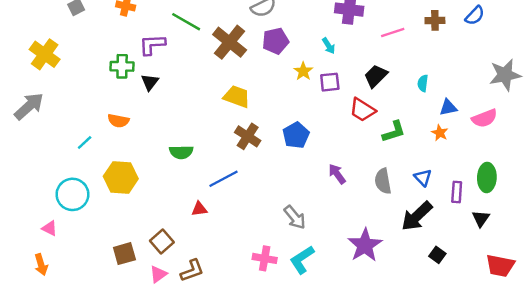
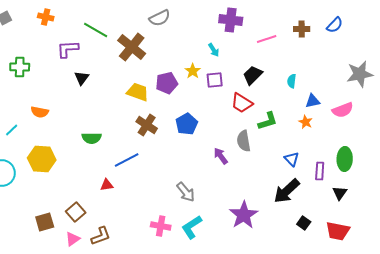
purple pentagon: (275, 41) -> (167, 83), moved
green cross: (122, 66) -> (20, 67), moved
black triangle: (150, 82) -> (82, 78), moved
gray semicircle: (383, 181) -> (244, 141), moved
red trapezoid: (500, 266) -> (338, 231), moved

